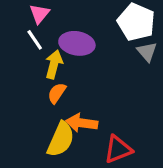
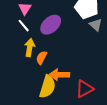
purple ellipse: (77, 43) -> (51, 25), turned -45
yellow arrow: (54, 64) -> (30, 48), moved

